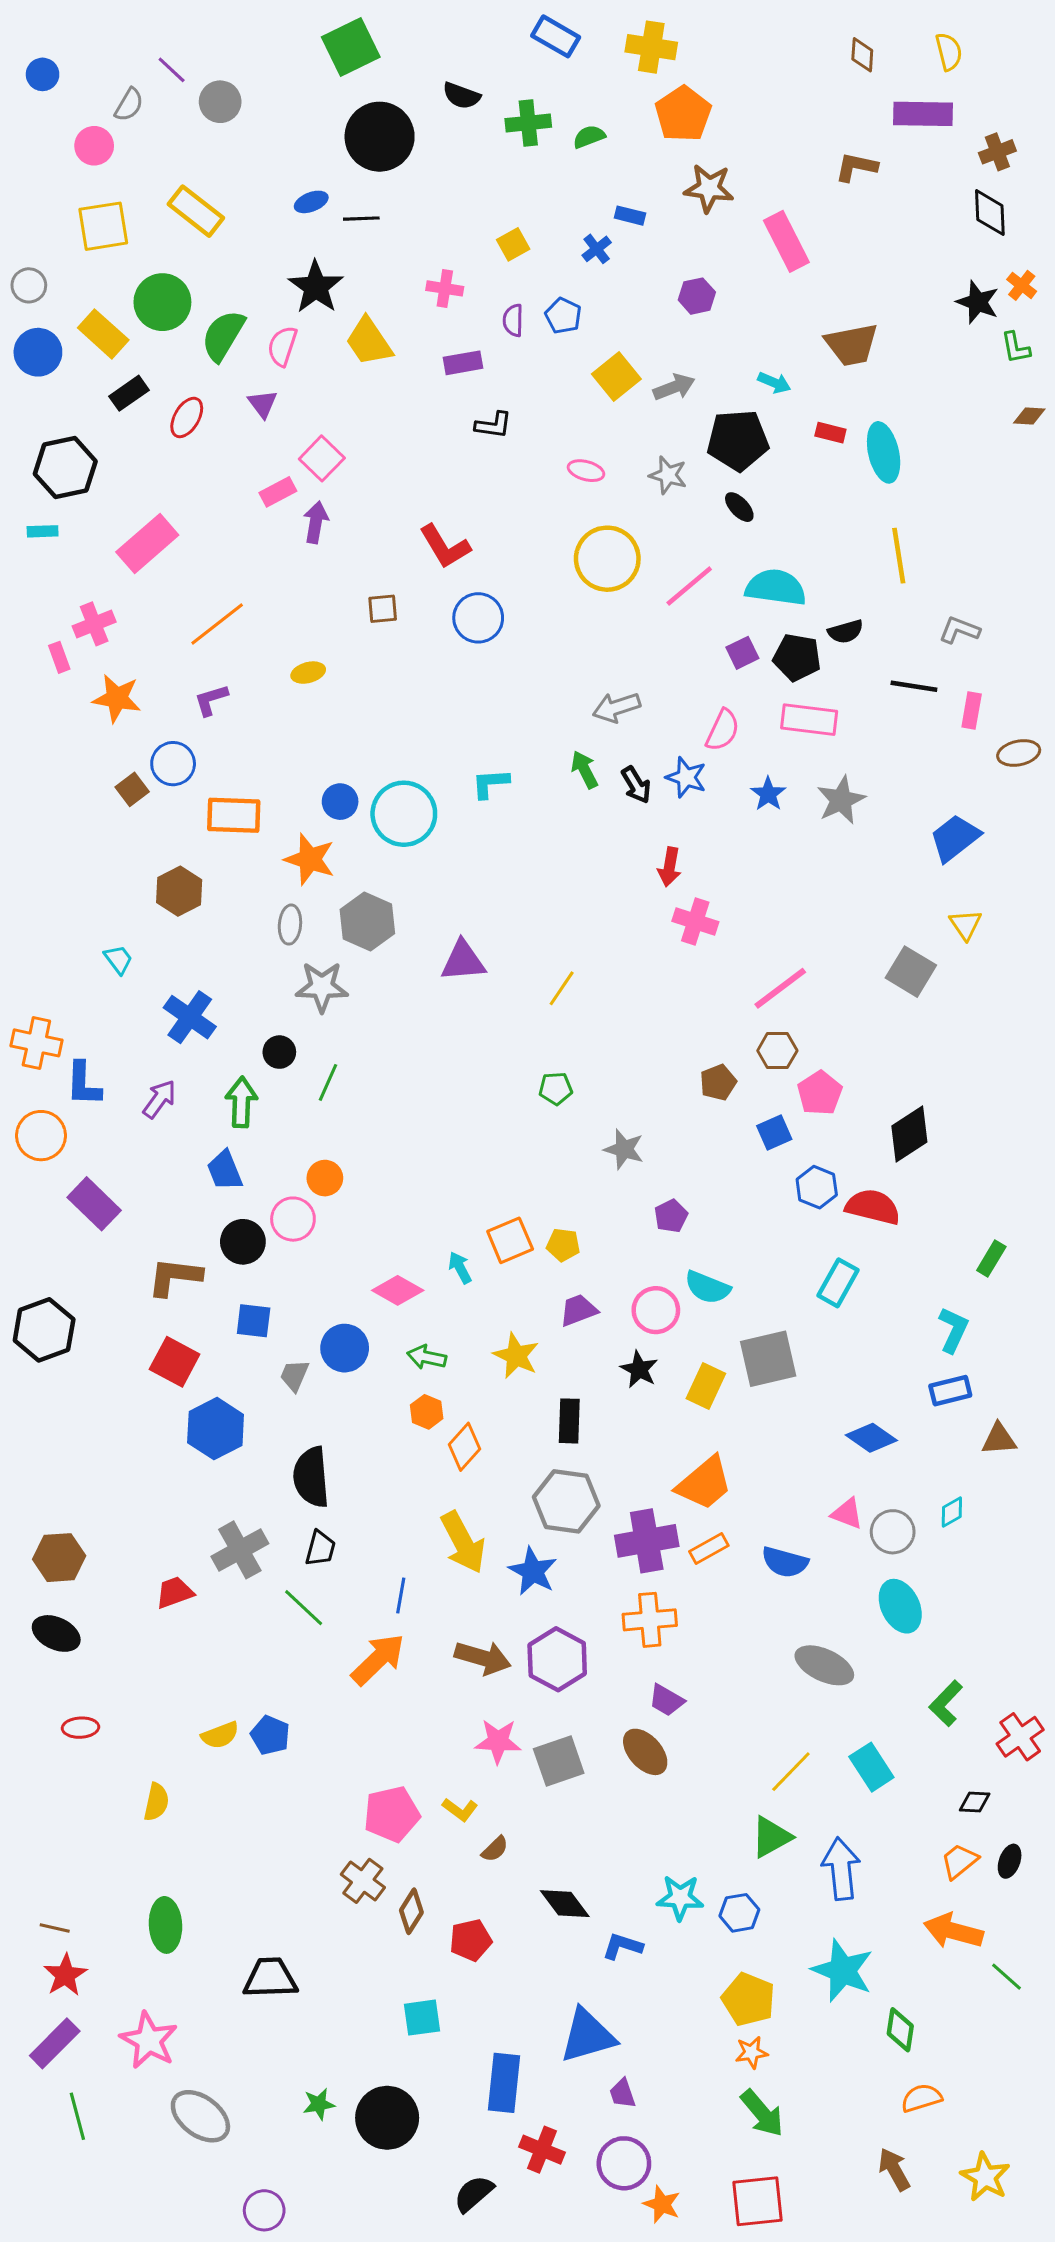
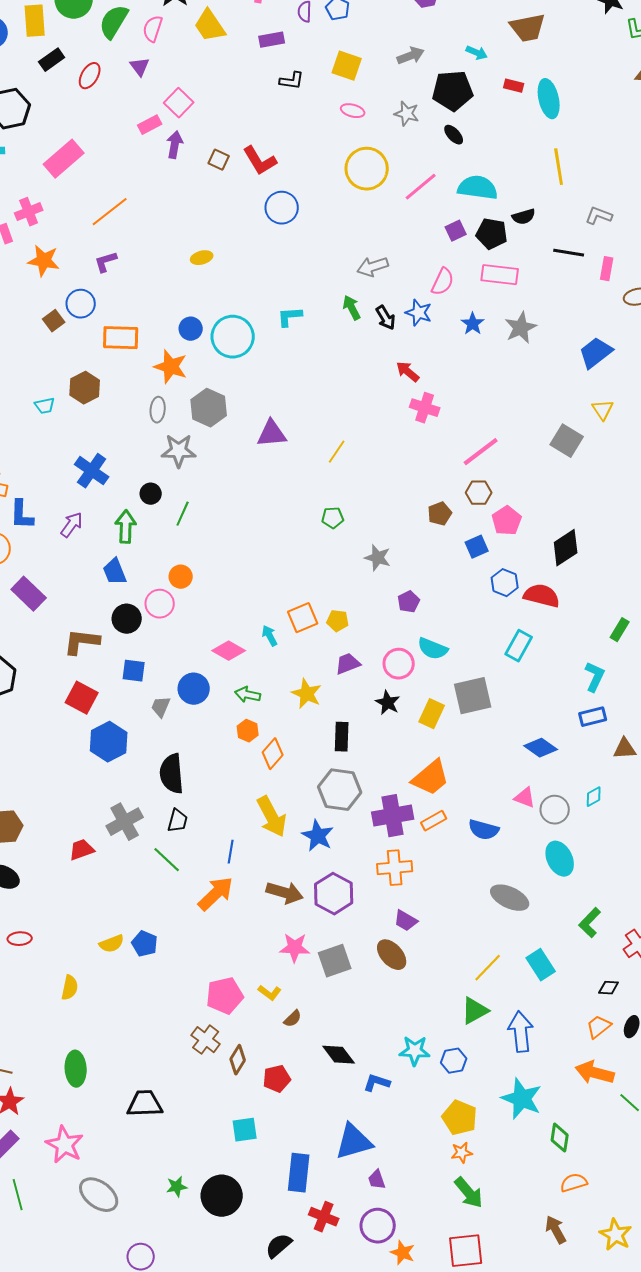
yellow rectangle: (103, 334) -> (35, 21), turned 44
yellow square: (616, 376) -> (347, 66), moved, turned -32
brown square: (383, 609) -> (219, 160), moved, turned 30
yellow ellipse: (308, 673) -> (202, 258), moved
red arrow: (669, 867) -> (408, 372), turned 120
cyan trapezoid: (118, 959) -> (45, 406), moved, turned 115

